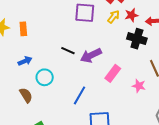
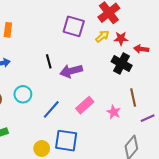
black line: (68, 51) -> (49, 61), turned 40
pink rectangle: (113, 73) -> (85, 105), moved
cyan circle: (45, 77) -> (23, 94), moved

